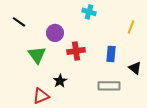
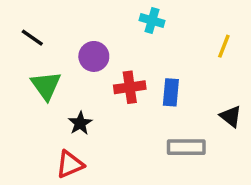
blue rectangle: (111, 54) -> (171, 92), moved
green triangle: (37, 55) -> (46, 86), moved
black star: (60, 81) -> (80, 123), moved

